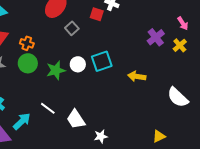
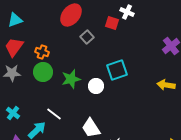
white circle: (78, 64) -> (96, 86), moved
yellow arrow: (137, 76) -> (166, 85), moved
white line: (48, 108) -> (54, 114), moved

